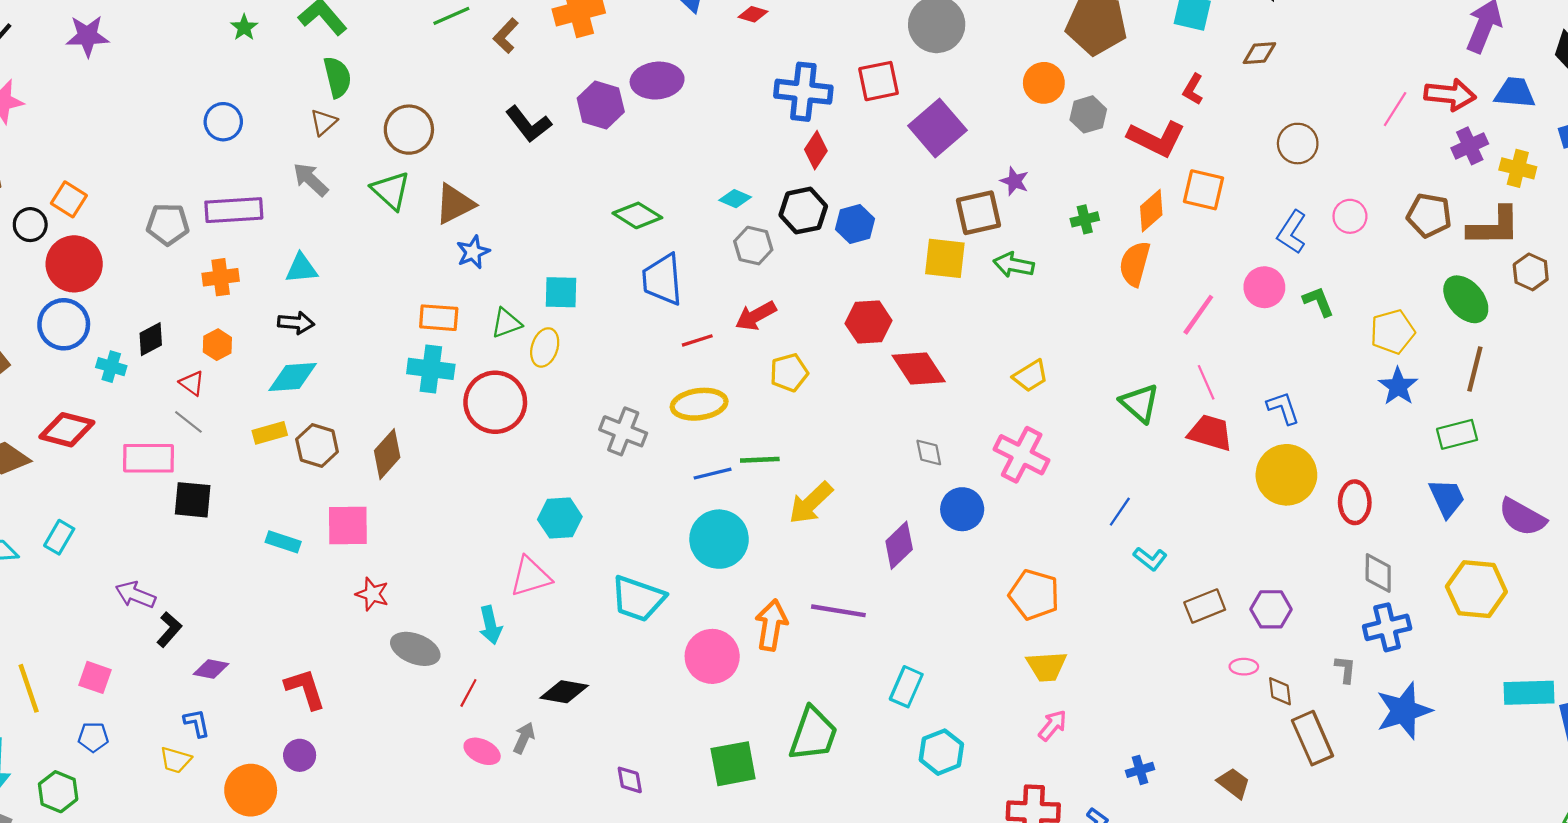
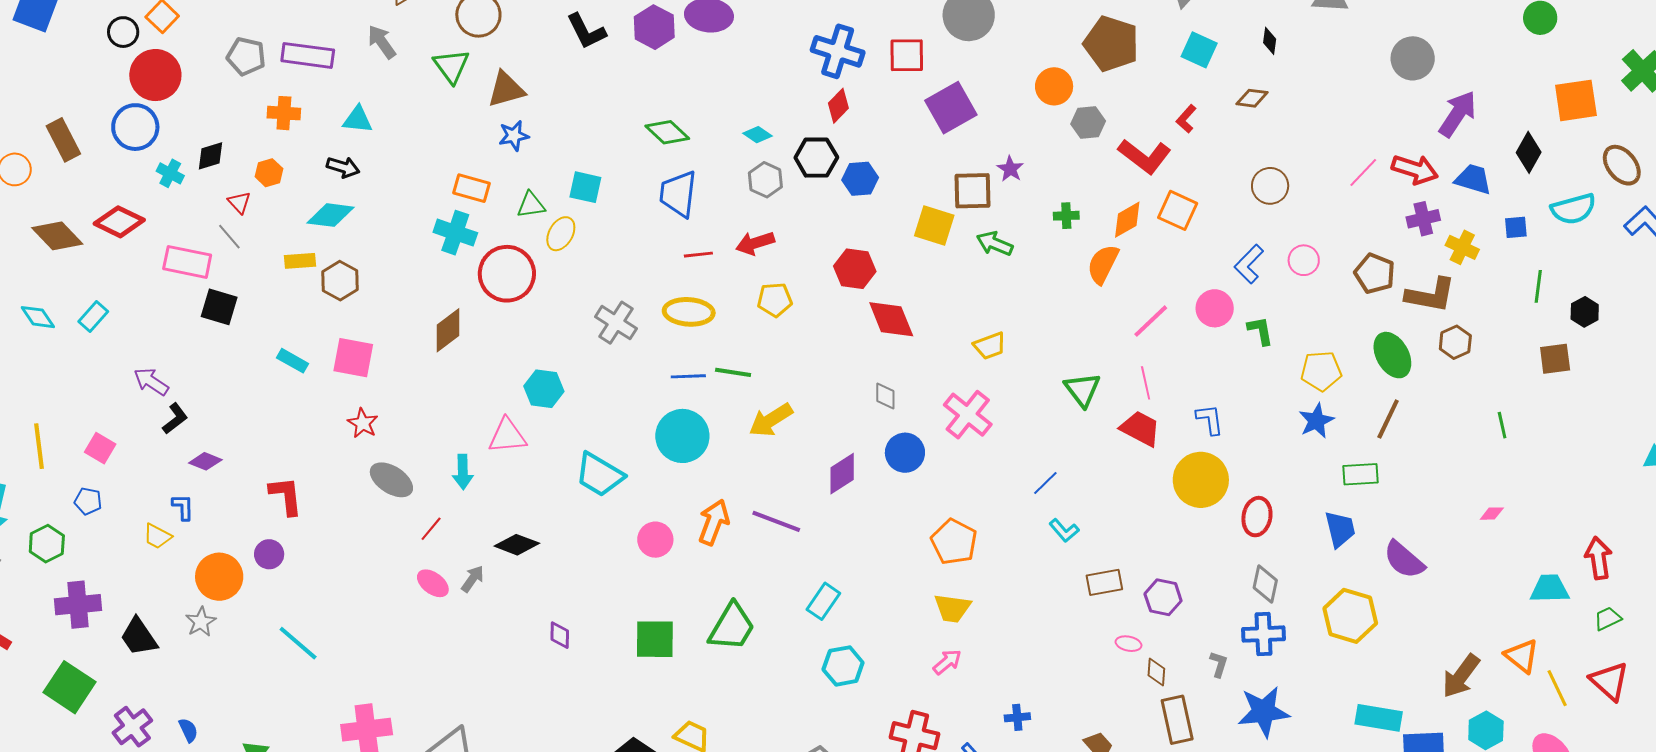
brown diamond: (387, 454) -> (448, 330), moved
pink circle: (712, 656) -> (655, 540), size x0.7

